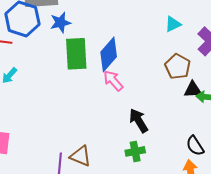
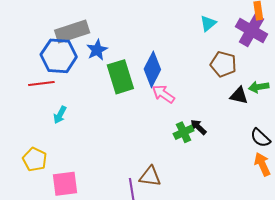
black triangle: (193, 90) -> (239, 96), moved, turned 30
black arrow: (139, 121) -> (198, 127), size x0.7
green cross: (135, 151) -> (184, 132), moved

